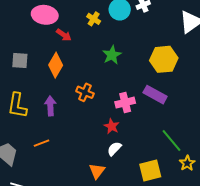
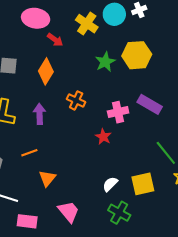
yellow cross: (94, 19) -> (87, 24), size x1.5
yellow hexagon: (164, 59) -> (137, 55), moved
white semicircle: (114, 149) -> (110, 184), moved
orange triangle: (97, 171) -> (47, 178), moved

